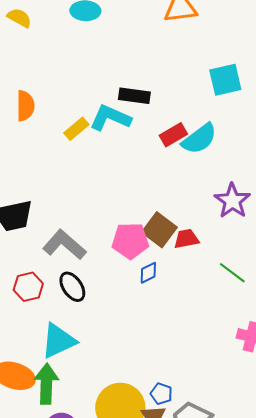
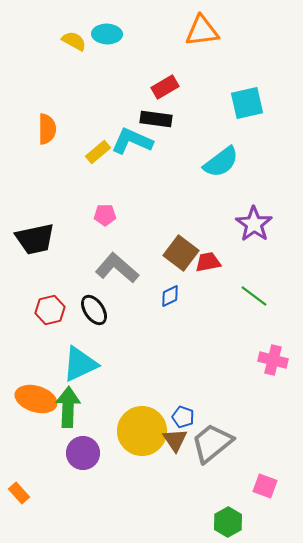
yellow semicircle: (19, 18) -> (74, 41), moved
red rectangle: (173, 135) -> (165, 87), moved
pink pentagon: (130, 241) -> (105, 215), moved, size x0.6
gray L-shape: (64, 245) -> (117, 268), moved

